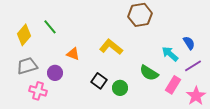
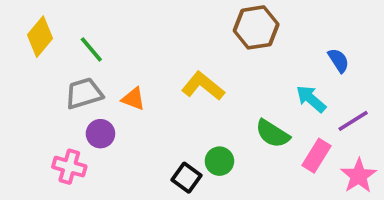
yellow diamond: (24, 35) -> (40, 37), moved
blue semicircle: (189, 43) -> (338, 60), moved
gray trapezoid: (27, 66) -> (84, 93), moved
black square: (99, 81) -> (187, 178), moved

